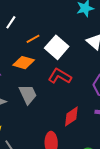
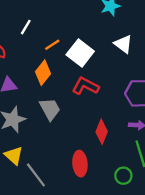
orange diamond: (24, 63) -> (43, 73), turned -65
red diamond: (71, 116) -> (102, 132), turned -30

